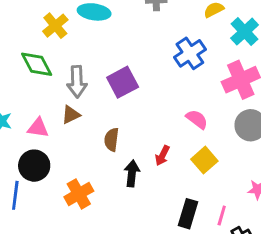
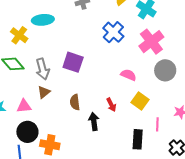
purple square: (123, 82) -> (73, 62), turned -30
red arrow: (162, 156) -> (111, 105), turned -40
orange cross: (79, 194) -> (50, 145), moved, turned -36
pink line: (222, 215) -> (157, 124), moved

